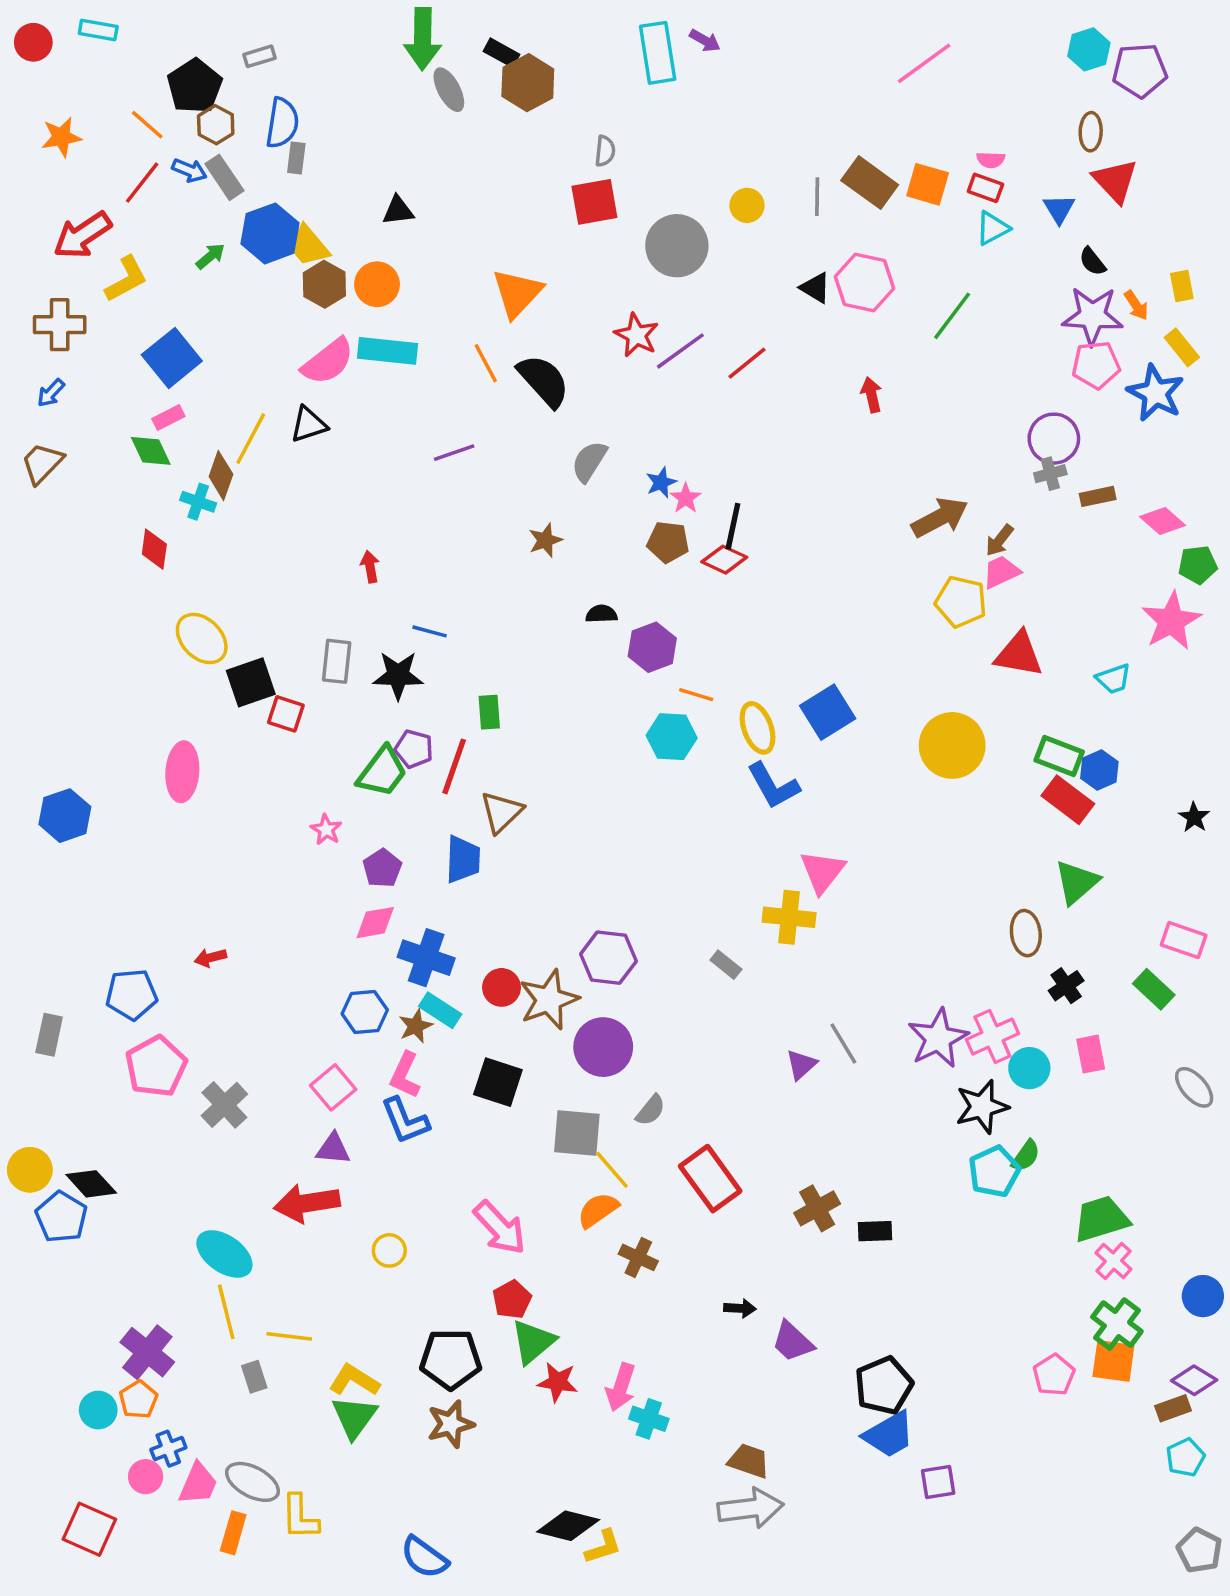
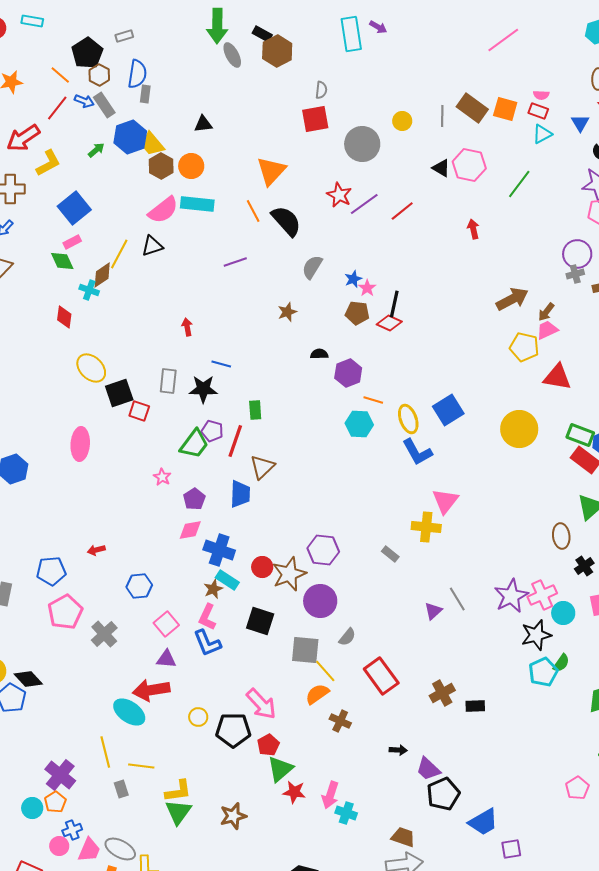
brown diamond: (221, 475) -> (102, 275), turned 36
blue hexagon: (365, 1012) -> (139, 586), moved
cyan ellipse: (224, 1254) -> (129, 712), moved
black pentagon: (451, 1359) -> (233, 730), moved
yellow L-shape: (354, 1380) -> (178, 791), turned 140
black pentagon: (884, 1385) -> (443, 794), moved

